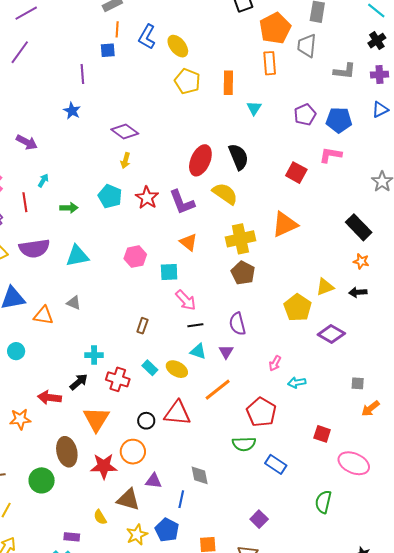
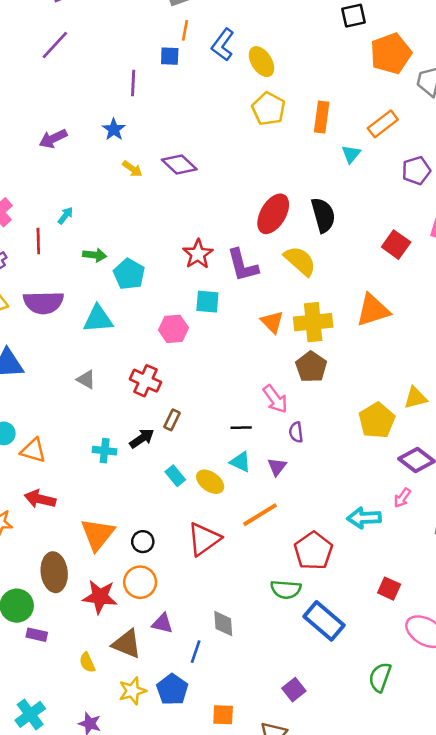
orange rectangle: (270, 63) -> (383, 124), moved, turned 50
purple arrow: (27, 142) -> (53, 139), moved, turned 120
yellow arrow: (125, 160) -> (132, 169), moved, turned -77
cyan pentagon: (110, 196) -> (129, 274), moved
orange triangle: (188, 242) -> (272, 322), moved
cyan square: (169, 272) -> (207, 302), moved
pink arrow: (186, 300) -> (275, 399), moved
orange triangle: (44, 315) -> (33, 450), moved
purple semicircle: (237, 324) -> (296, 432), size x0.7
pink arrow: (275, 363) -> (402, 498), moved
red cross: (118, 379) -> (145, 381), moved
black arrow: (79, 382) -> (142, 438), moved
cyan arrow: (297, 383) -> (364, 518), size x1.4
red triangle: (177, 413) -> (204, 539), turned -48
black circle: (146, 421) -> (143, 542), moved
blue rectangle: (276, 464) -> (324, 621), size x1.4
purple rectangle: (72, 537) -> (37, 635), moved

